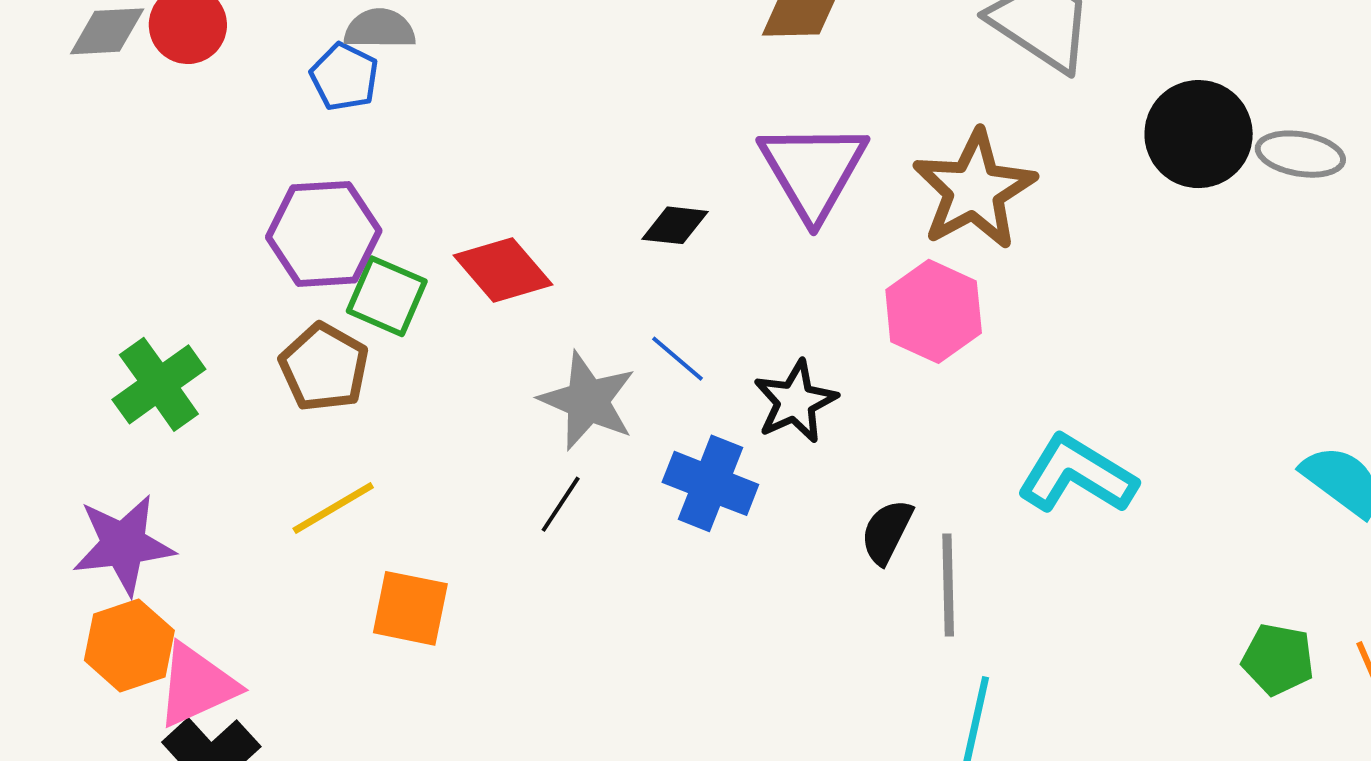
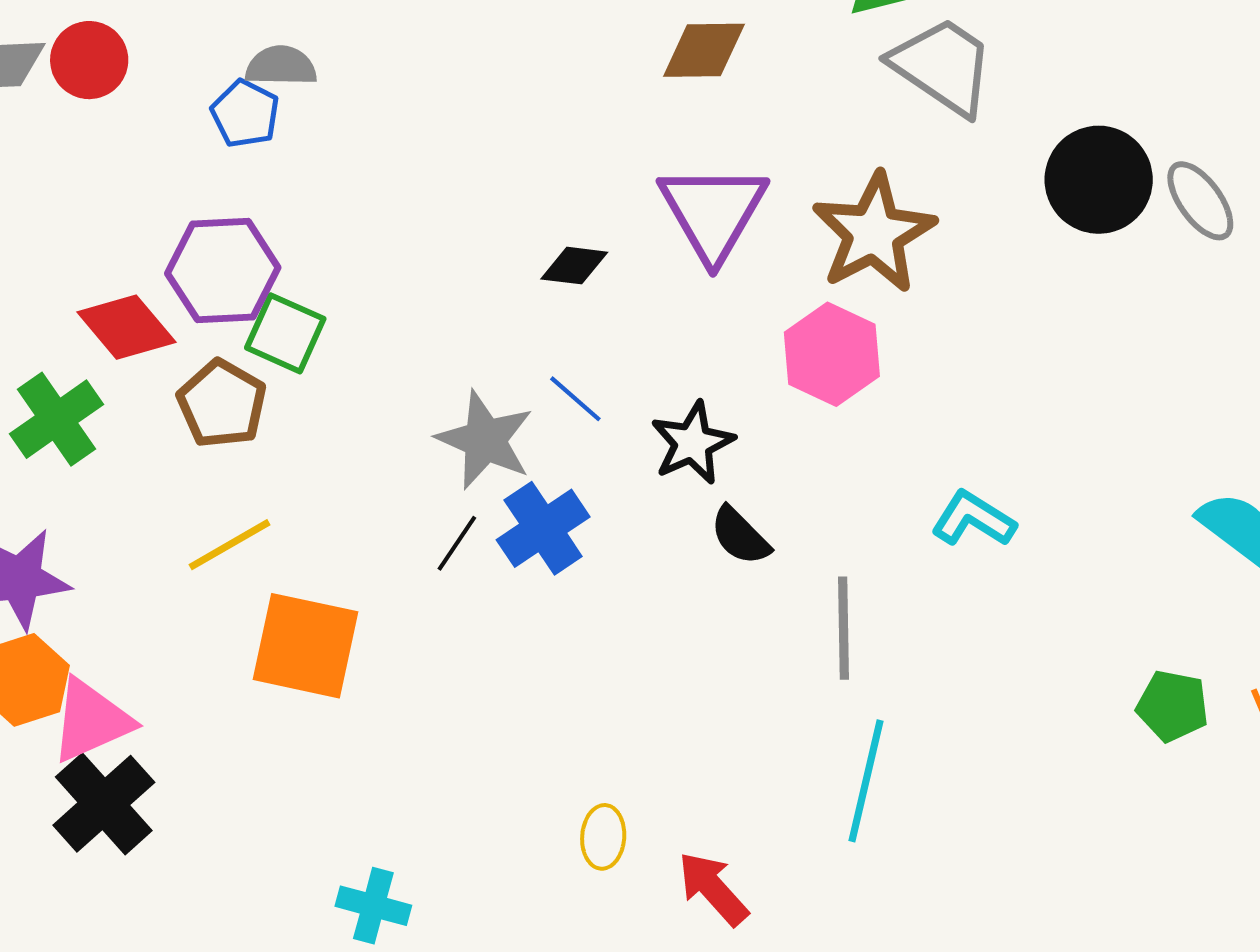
gray ellipse: (1300, 154) -> (1200, 201), turned 44
red diamond: (503, 270) -> (126, 327), moved
cyan L-shape: (1077, 475) -> (973, 519), size x0.7
blue cross: (710, 483) -> (543, 528), moved, turned 34
black semicircle: (887, 532) -> (740, 536), moved, turned -72
orange square: (410, 608) -> (306, 646), size x1.4

